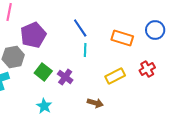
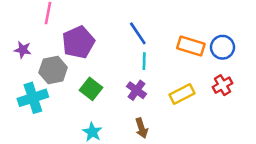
blue circle: (155, 30) -> (222, 47), moved
purple cross: (65, 77) -> (137, 90), moved
brown arrow: (95, 103) -> (142, 128), moved, turned 56

